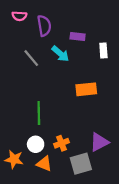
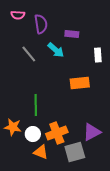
white rectangle: (103, 51) -> (98, 55), moved
orange cross: (61, 143) -> (57, 133), size x1.5
orange star: (14, 159) -> (13, 127), moved

